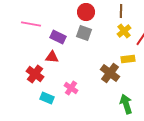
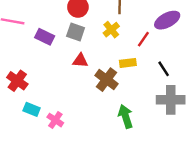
yellow cross: (124, 31) -> (111, 30), moved
red triangle: (52, 57) -> (80, 61), moved
pink cross: (71, 88) -> (55, 120), moved

